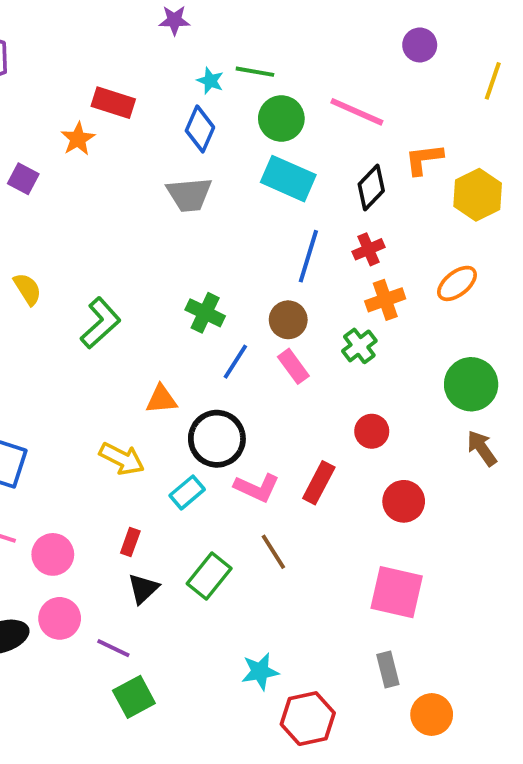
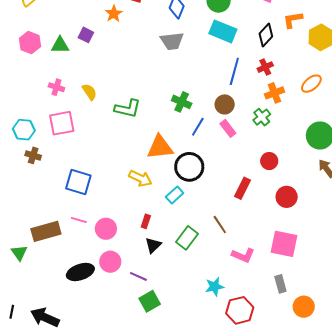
green L-shape: (100, 323) -> (128, 108), turned 56
orange triangle: (161, 399) -> (160, 147), size x1.6
pink L-shape: (257, 488) -> (243, 255), moved

